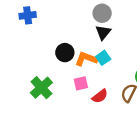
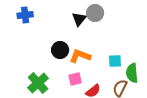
black triangle: (103, 32) -> (79, 19), moved
cyan square: (103, 58) -> (115, 61), moved, turned 32

